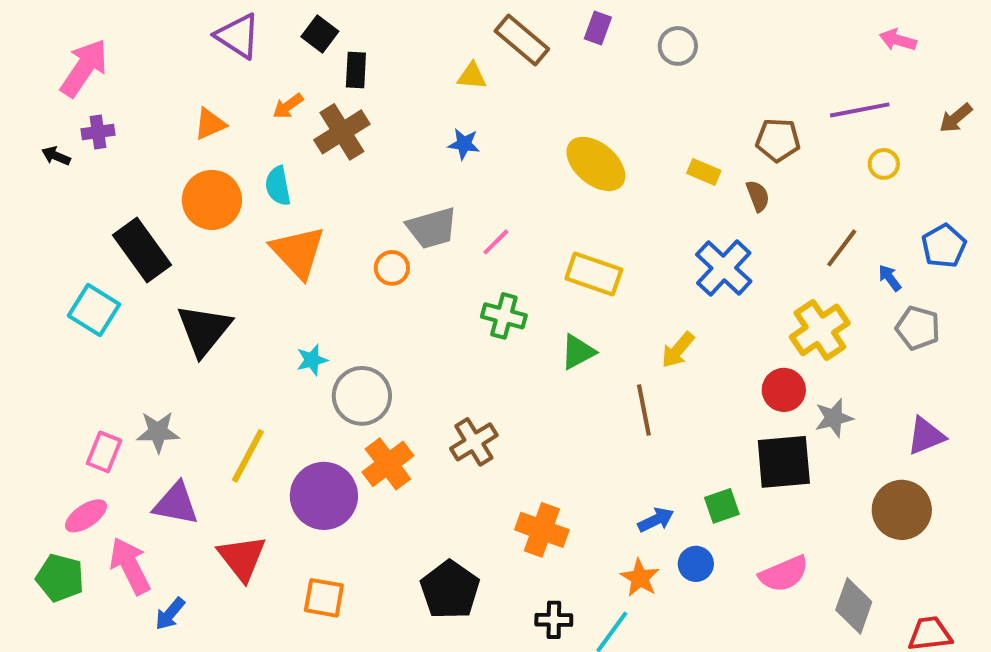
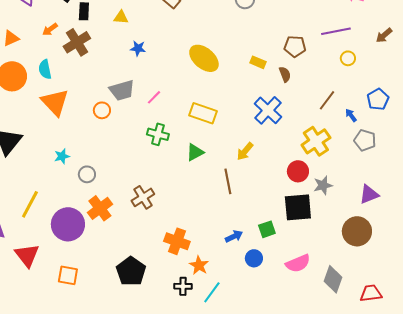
yellow triangle: (472, 76) -> (121, 17), moved
gray circle: (362, 396) -> (87, 174), size x0.6
orange star: (640, 578) -> (199, 265), moved

